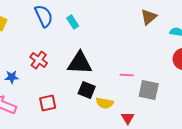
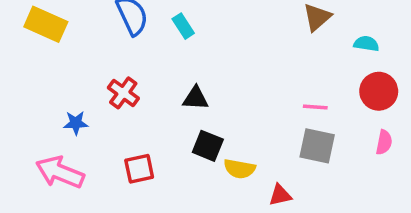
black triangle: (80, 63) -> (196, 98), size x0.6
pink line: (127, 75) -> (315, 107), moved
red triangle: (128, 118) -> (280, 195), turned 48

